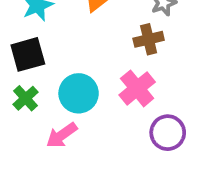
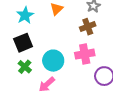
pink cross: (137, 88) -> (85, 54), turned 36

